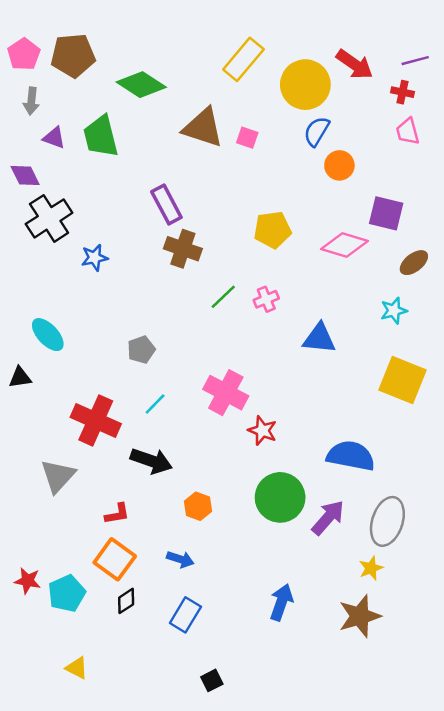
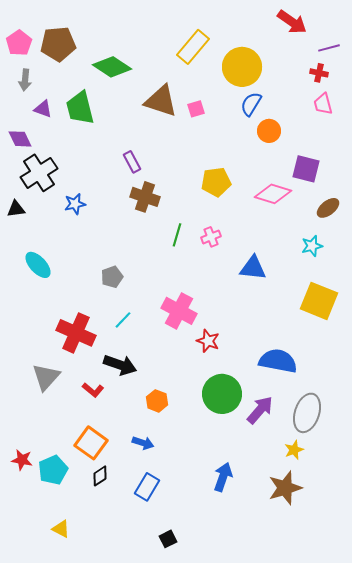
red arrow: (355, 64) -> (292, 22), moved
pink square: (247, 138) -> (196, 109), turned -36
purple rectangle: (166, 205) -> (132, 162), size x0.7
green line: (223, 297) -> (177, 235), turned -30
black triangle: (20, 377) -> (16, 209), moved
red L-shape: (117, 514) -> (93, 390), moved, turned 50

